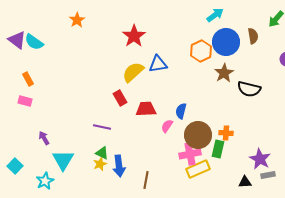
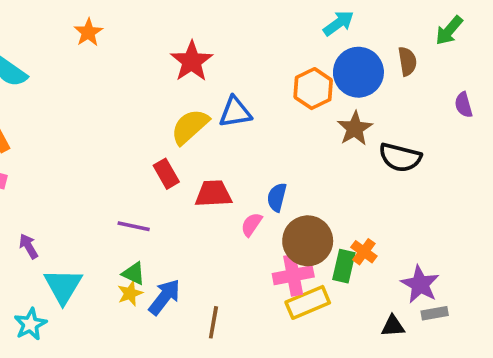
orange cross: (226, 133) -> (364, 252), moved, turned 32
blue arrow: (119, 166) -> (164, 297), turned -135

